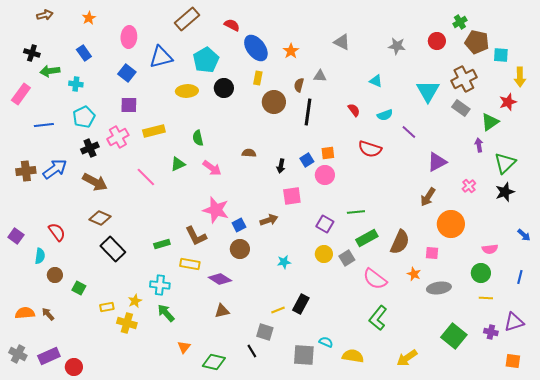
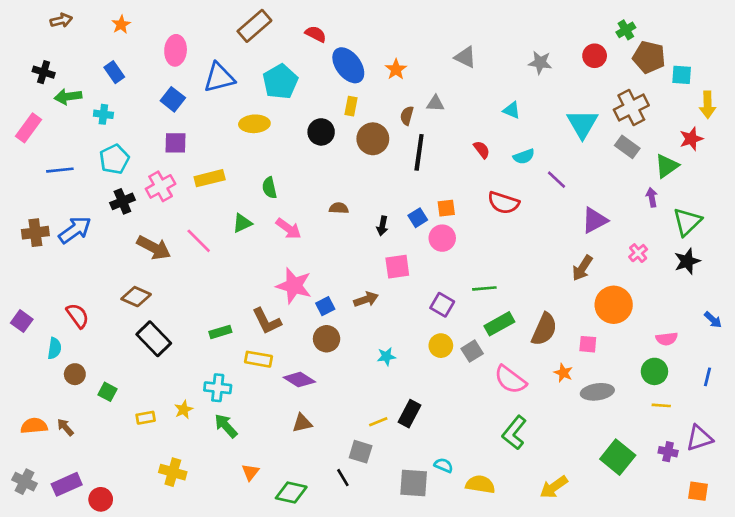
black circle: (224, 88) -> (321, 132), moved
brown arrow: (95, 182) -> (154, 248), moved
yellow cross: (127, 323) -> (173, 472), moved

